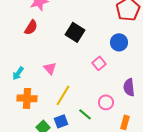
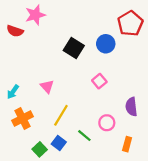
red semicircle: (31, 27) -> (15, 31), moved, turned 77
blue circle: (119, 42) -> (106, 44), moved
orange cross: (27, 98) -> (22, 118), turned -30
blue square: (61, 121) -> (59, 143), turned -32

